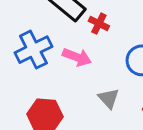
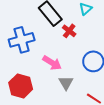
pink arrow: (77, 57) -> (52, 63), moved

